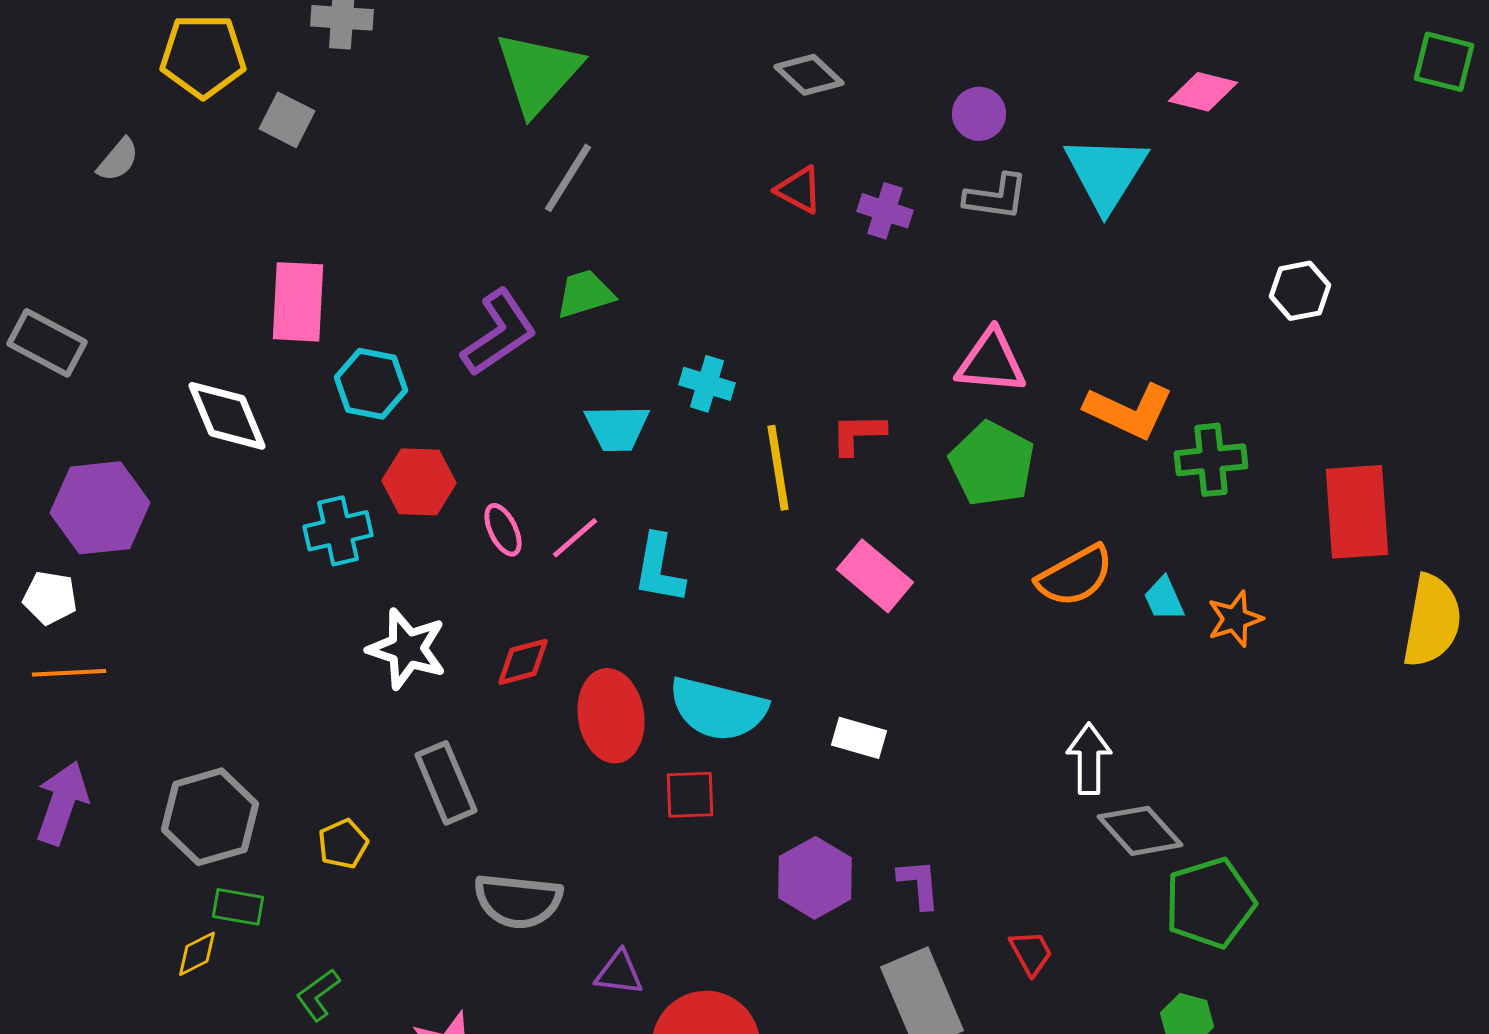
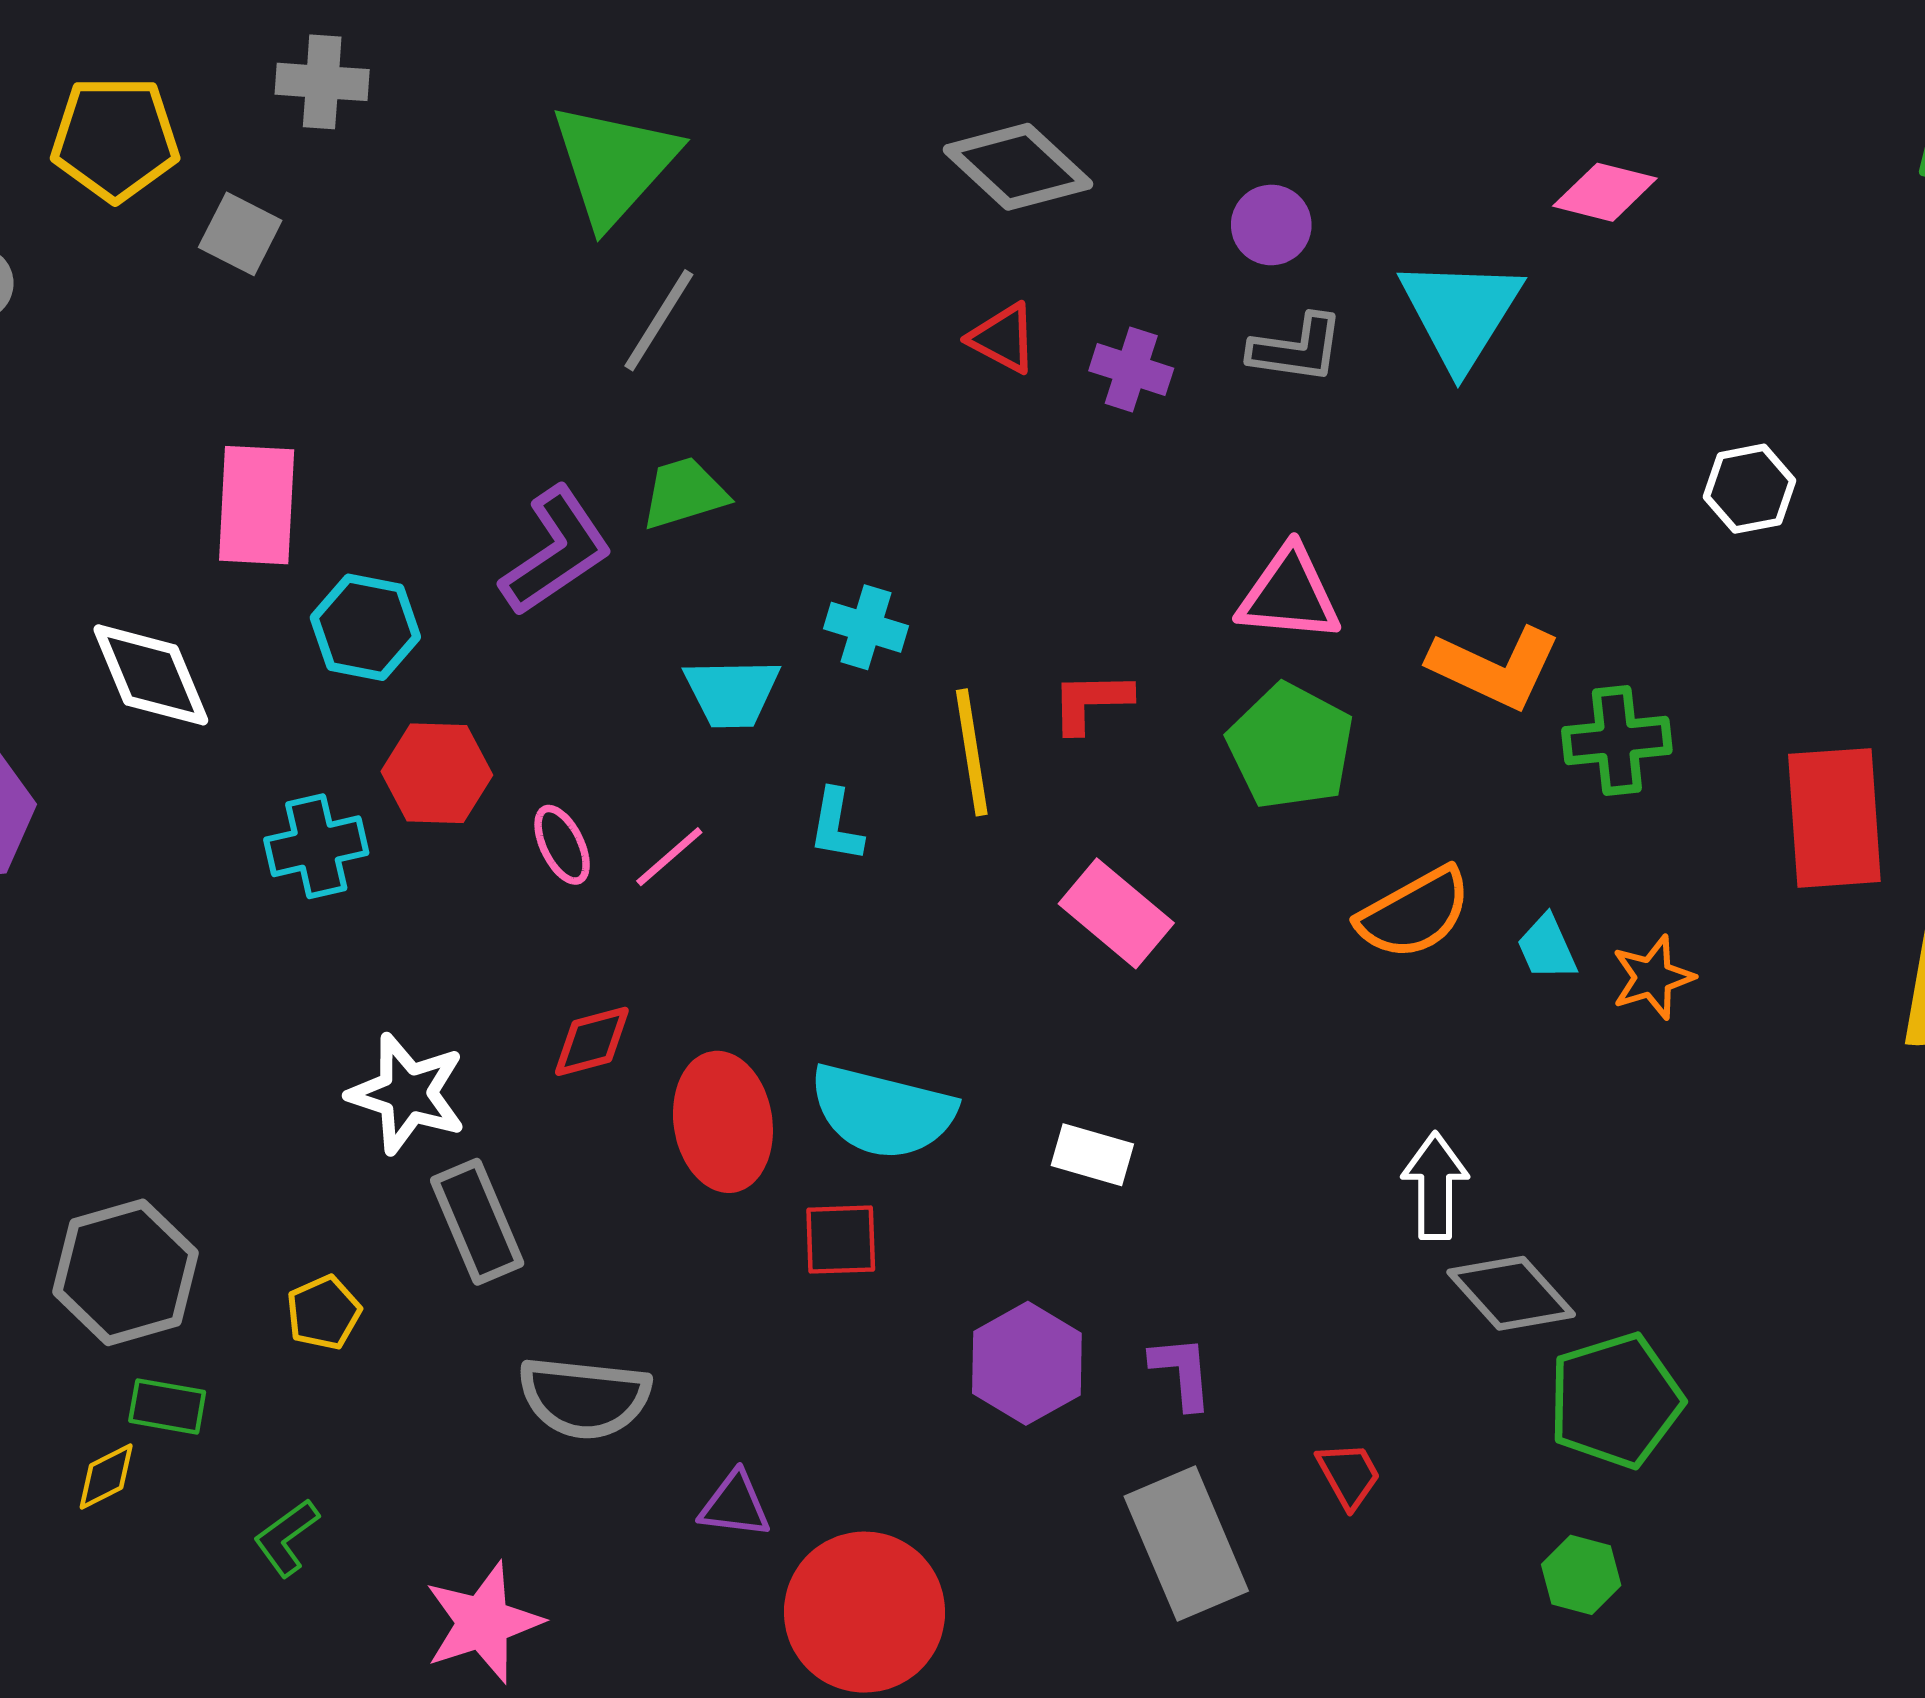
gray diamond: (809, 75) -> (1018, 167), size x1.4
cyan L-shape: (659, 569) -> (836, 825), moved, size x0.7
white star: (407, 649) -> (407, 1094), moved

